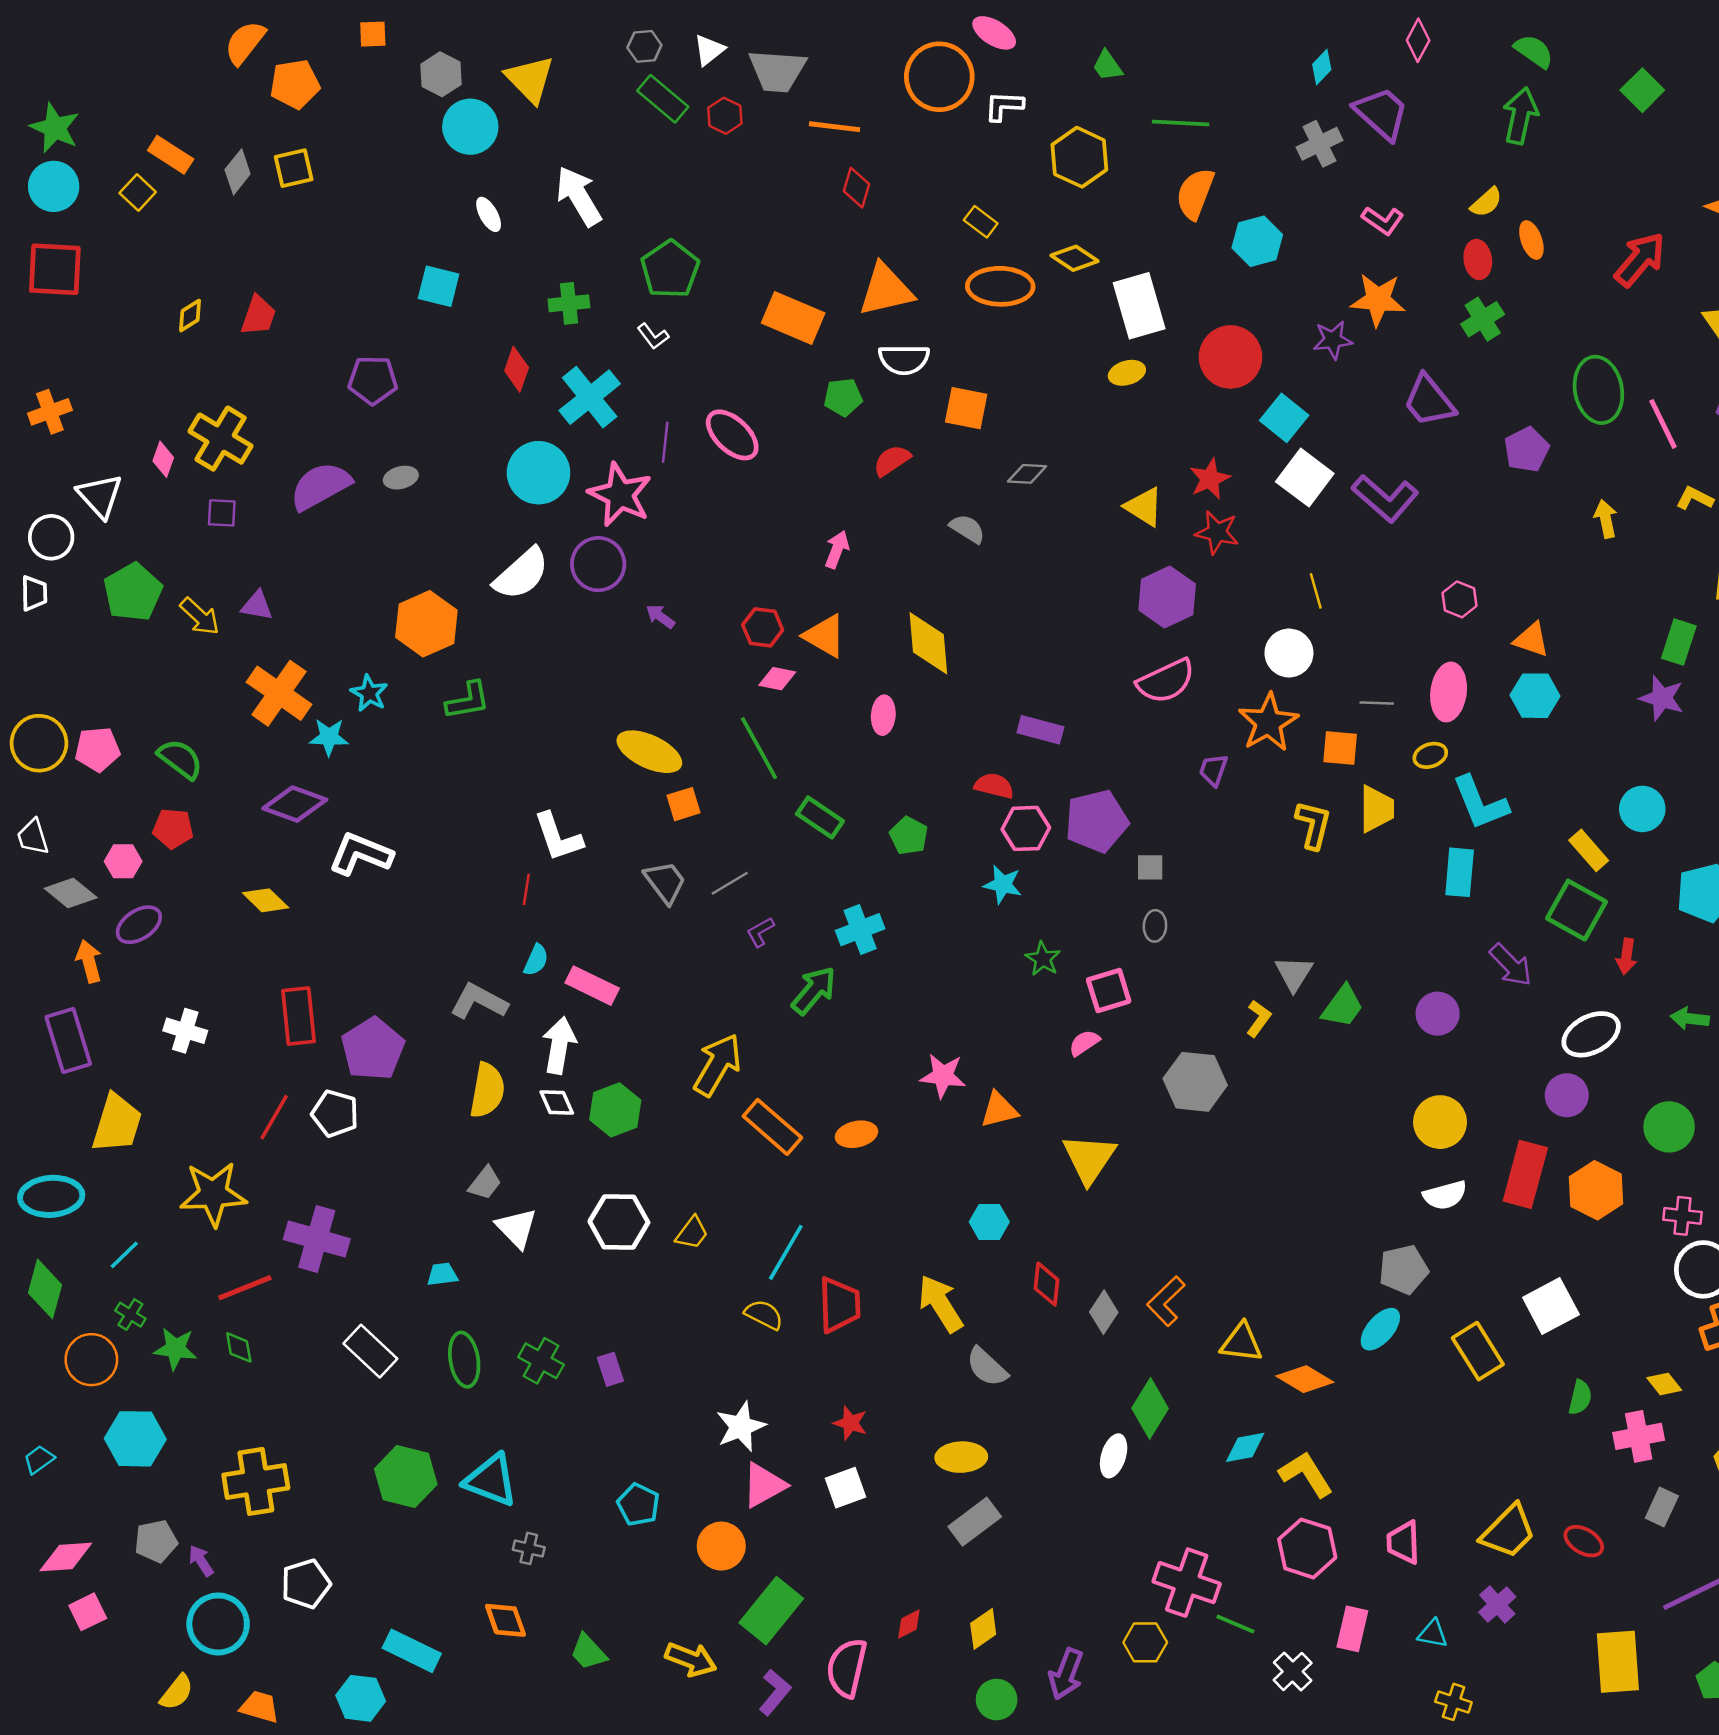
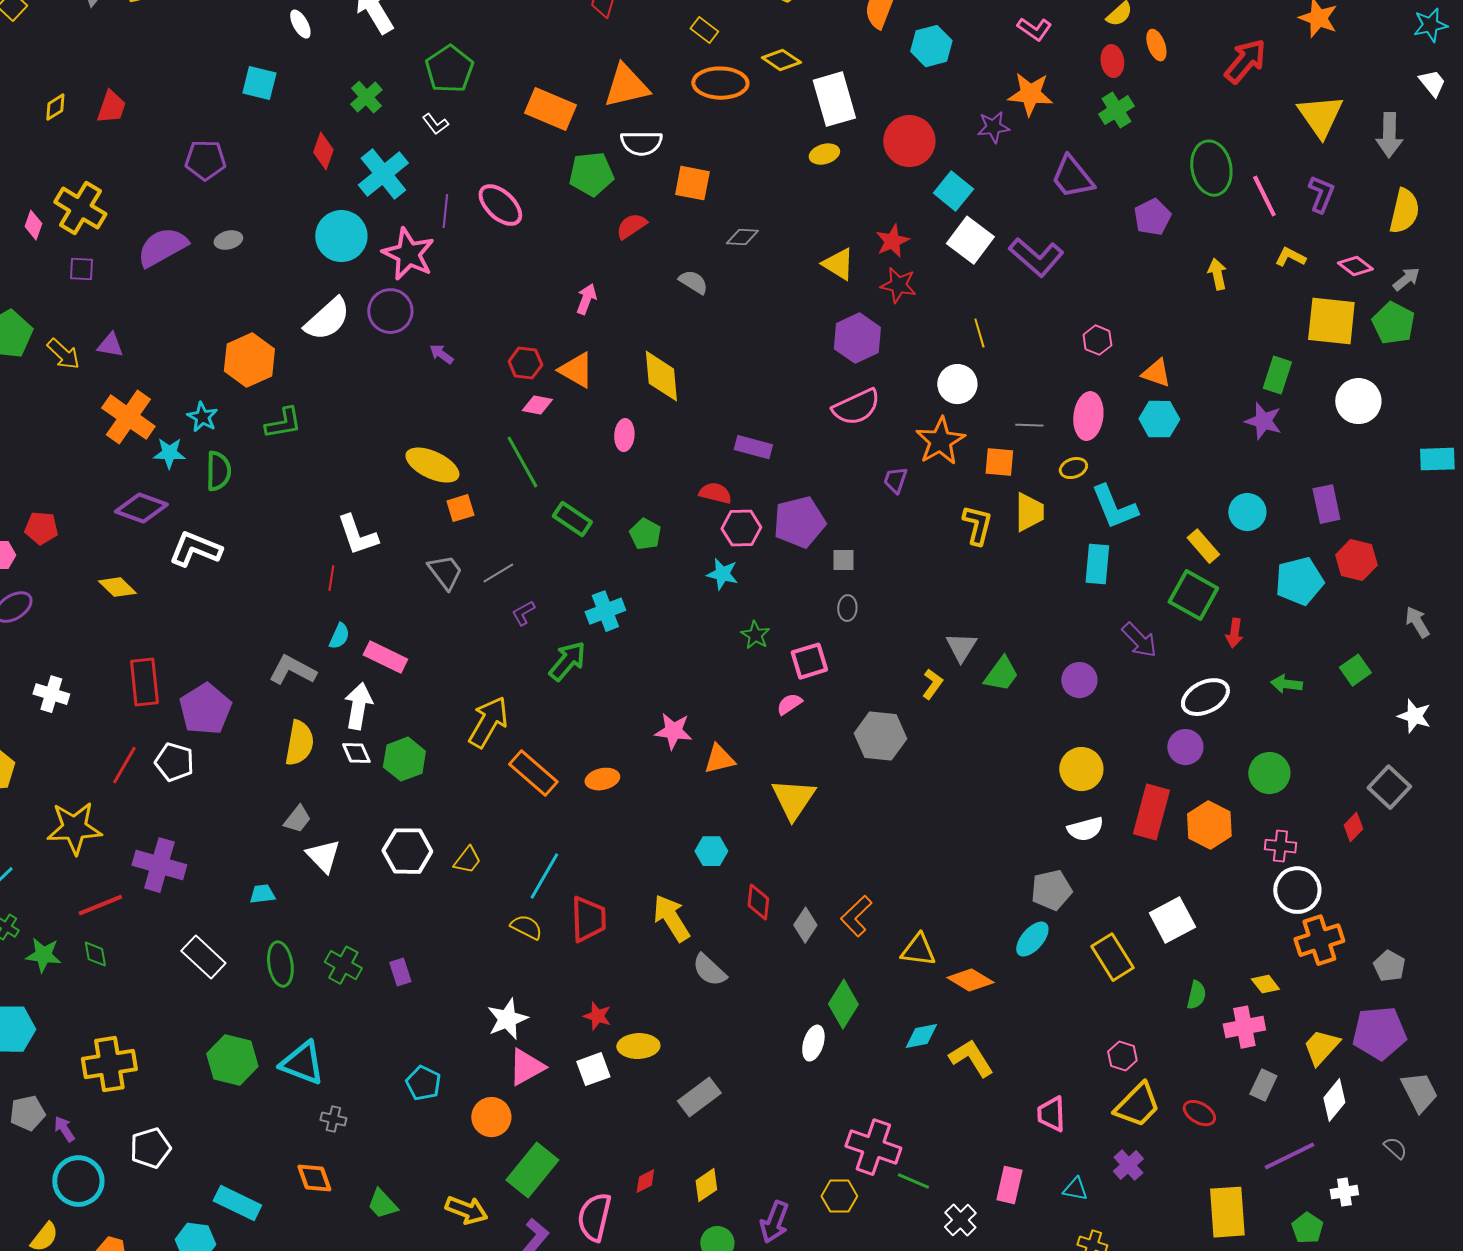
green cross: (569, 303) -> (366, 97), turned -36
green pentagon: (843, 397) -> (591, 174), size x1.4
green semicircle: (180, 759) -> (218, 471), moved, turned 54
yellow ellipse: (961, 1457) -> (638, 1046), moved
pink hexagon: (1307, 1548) -> (1122, 1056), moved, size x0.6

